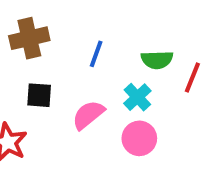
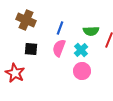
brown cross: (29, 38) -> (26, 20), turned 36
pink semicircle: (88, 115) -> (59, 48), moved, turned -30

